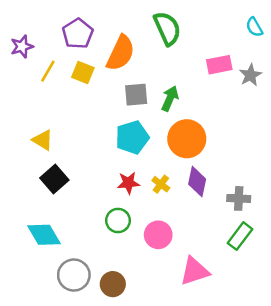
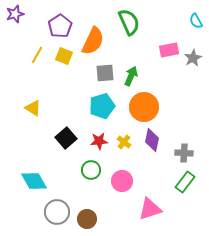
purple star: (22, 47) -> (15, 14), moved
black square: (54, 179) -> (66, 138), moved

